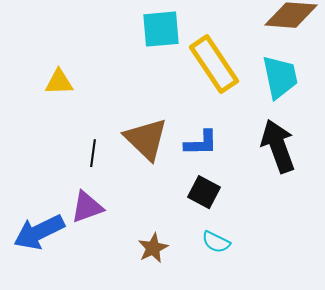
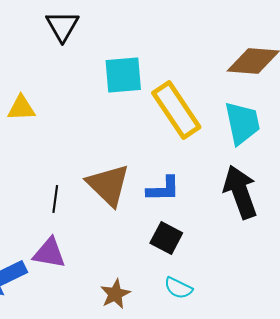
yellow triangle: (59, 82) -> (21, 108), moved
purple triangle: (87, 207) -> (49, 253), turned 30

